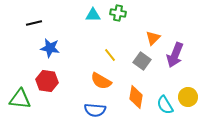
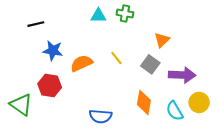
purple arrow: (175, 55) -> (182, 75), moved, turned -110
orange semicircle: (101, 81) -> (81, 63), moved, turned 125
green triangle: (20, 99) -> (21, 105), turned 30

